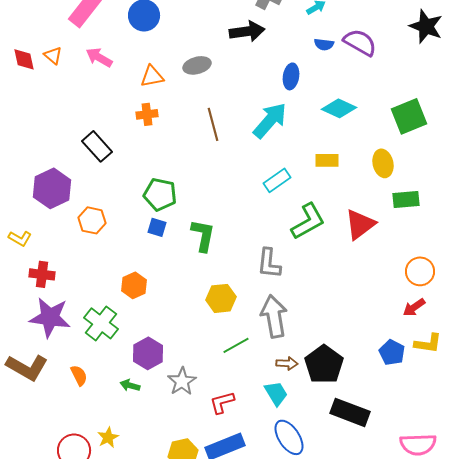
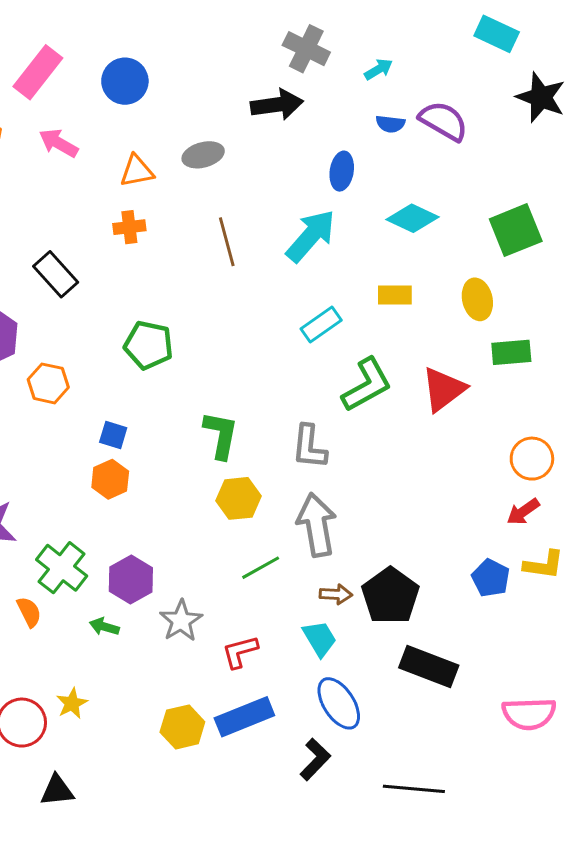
blue square: (157, 227) -> (113, 435), moved
green L-shape: (203, 235) -> (221, 435), moved
green cross: (101, 323) -> (62, 568), moved

